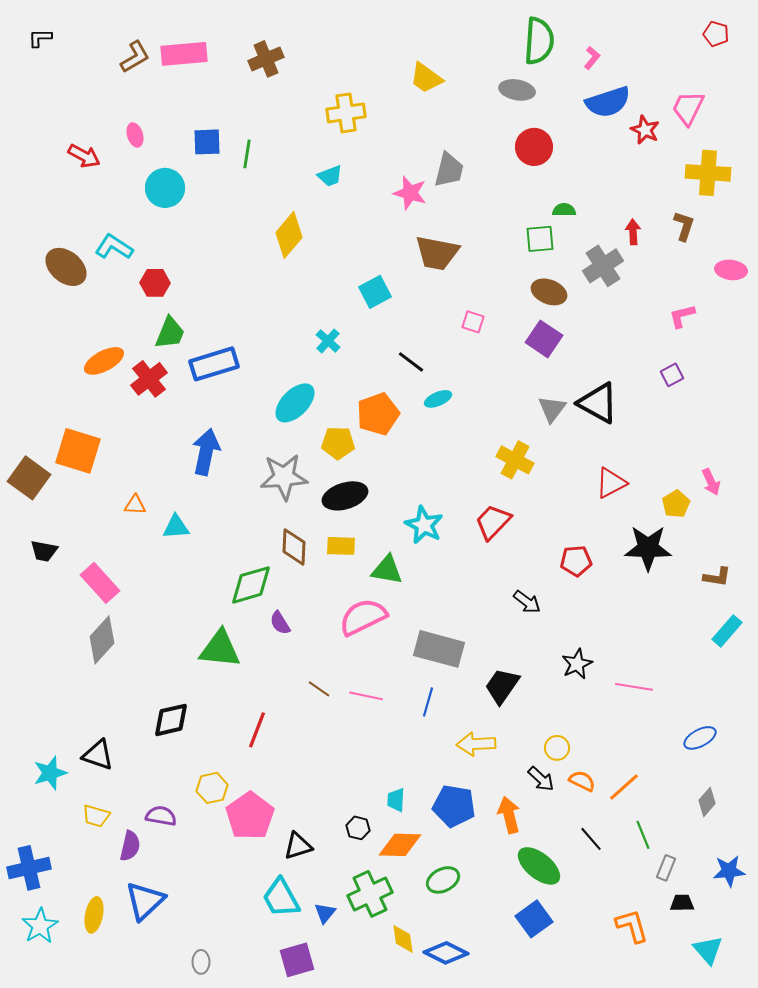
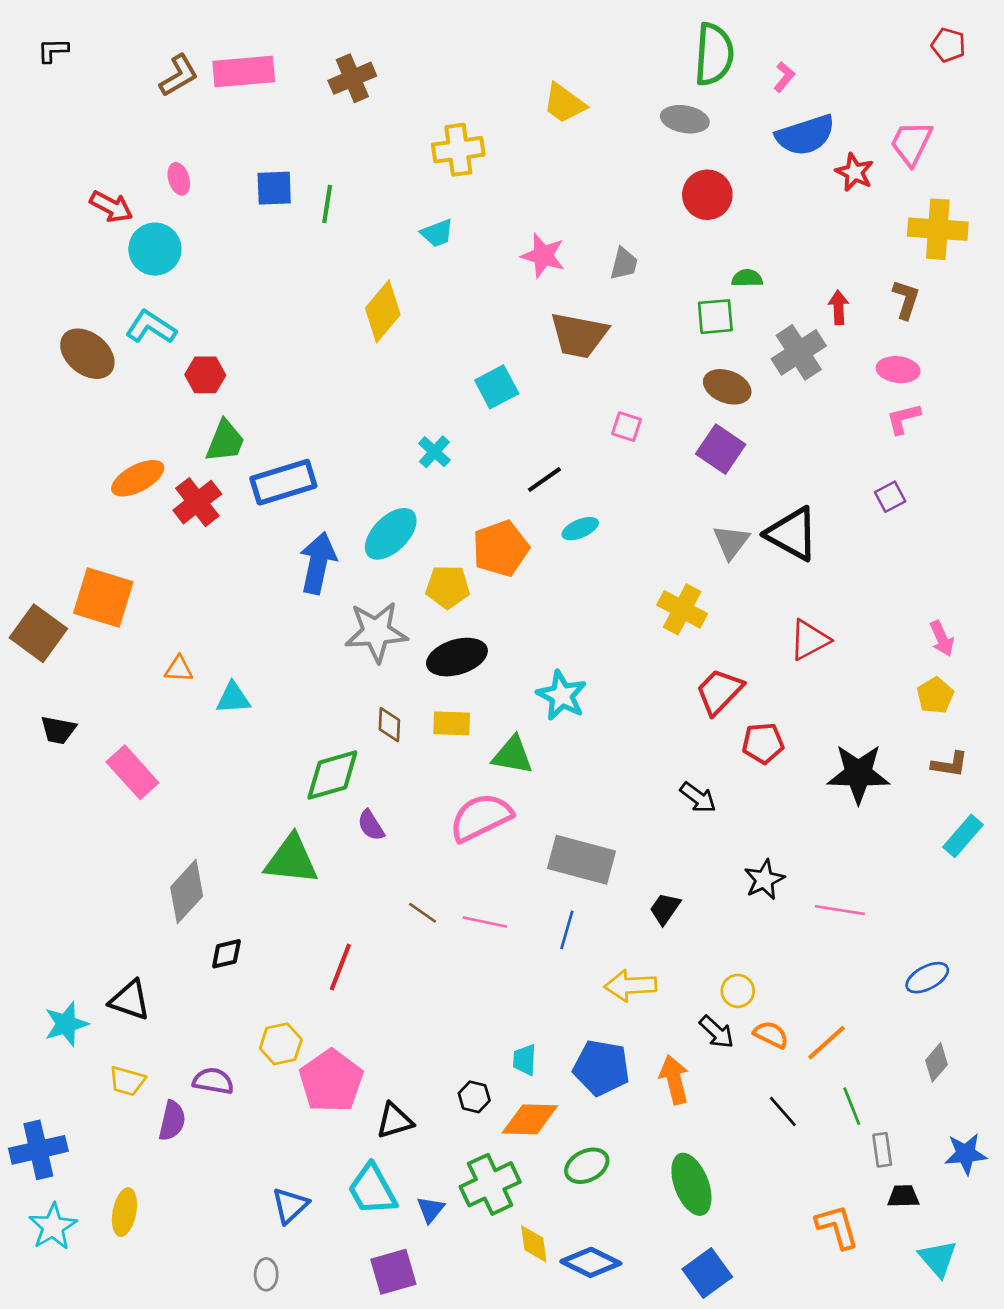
gray trapezoid: (449, 170) -> (624, 264), moved, size x0.7
cyan circle: (165, 188) -> (155, 249), moved
pink ellipse: (731, 270) -> (898, 370), moved
black line: (411, 362) -> (544, 480), turned -72
blue arrow: (206, 452) -> (318, 563), moved
yellow pentagon: (676, 504) -> (935, 695), moved
red trapezoid: (493, 522) -> (719, 691), moved
brown diamond: (294, 547) -> (389, 725), size x0.7
black star: (648, 548) -> (858, 774), moved
gray diamond: (102, 640) -> (187, 892), moved
black trapezoid: (502, 686) -> (665, 909), size x0.7
black diamond: (171, 720) -> (226, 954), size x0.7
green ellipse: (539, 866) -> (691, 1184), moved, turned 30
gray rectangle: (666, 868) -> (882, 1150), turned -30
blue triangle: (145, 901) -> (290, 1205), moved, size x0.7
blue square: (534, 919) -> (707, 1273), moved

